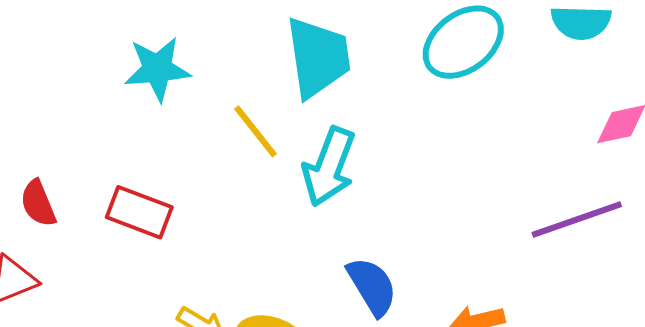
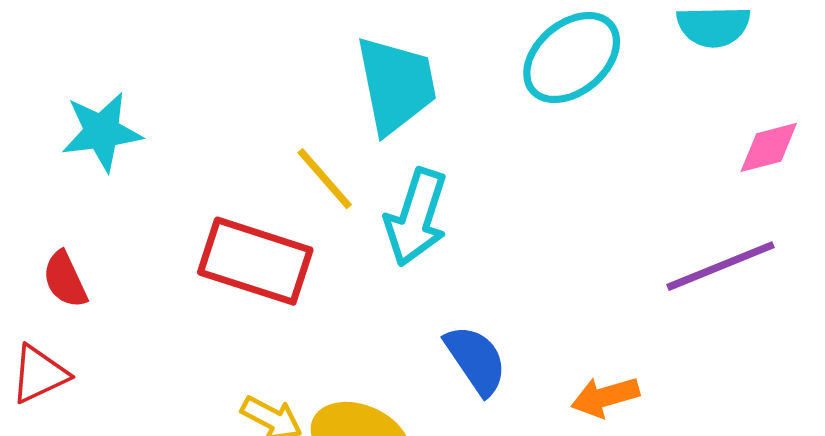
cyan star: (157, 69) -> (102, 132), moved
red rectangle: (139, 212) -> (255, 261), moved, size x1.4

